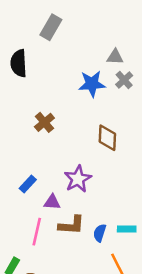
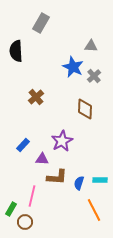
gray cross: (124, 80) -> (94, 76), moved
blue star: (92, 84) -> (73, 67), turned 30
pink line: (37, 232) -> (32, 196), moved

